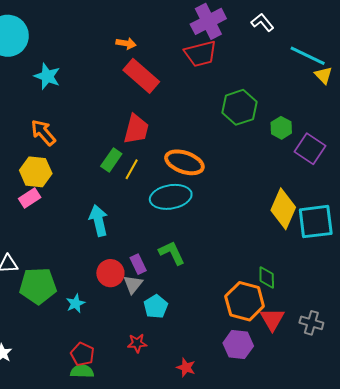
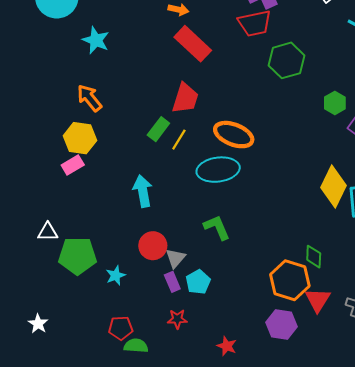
green hexagon: (239, 107) -> (287, 60), moved
purple rectangle: (138, 264) -> (172, 282), moved
red pentagon: (82, 354) -> (121, 328), turned -30
green semicircle: (82, 371) -> (136, 346), moved

